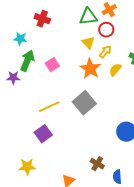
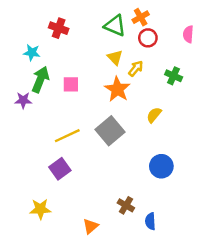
green triangle: (88, 17) -> (115, 26), turned 30
red circle: (106, 30) -> (148, 38), moved
pink square: (52, 65) -> (71, 84), turned 32
yellow semicircle: (115, 70) -> (154, 115), moved

